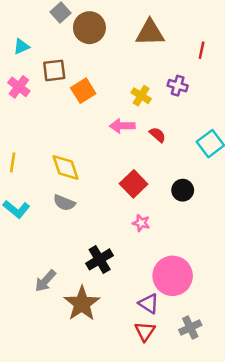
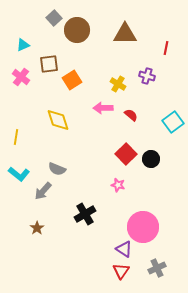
yellow diamond: (66, 167) -> (58, 120), moved
red square: (134, 184) -> (126, 154), moved
gray arrow: (45, 281) -> (43, 191), moved
brown star: (82, 304) -> (37, 228), moved, size x0.5

